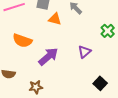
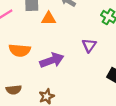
purple arrow: (48, 57) -> (52, 60), turned 35

